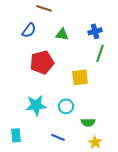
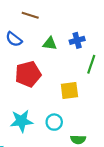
blue semicircle: (29, 30) -> (14, 39), turned 91
blue cross: (95, 31) -> (77, 40), moved

